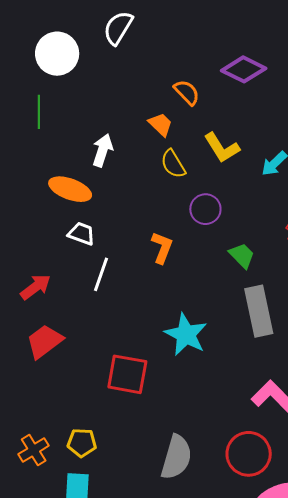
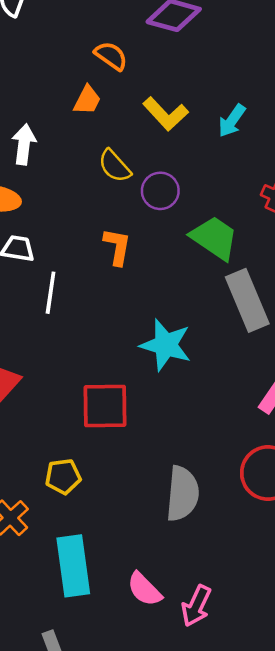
orange trapezoid: (161, 124) -> (87, 100), turned 84
yellow semicircle: (173, 164) -> (115, 166), moved
green trapezoid: (242, 255) -> (214, 238), size x1.5
yellow pentagon: (82, 443) -> (63, 476), moved

